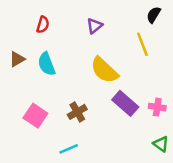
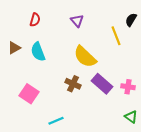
black semicircle: (154, 15) -> (131, 20), moved
purple triangle: (94, 26) -> (77, 21), turned -32
brown cross: (77, 112) -> (73, 84), moved, turned -35

